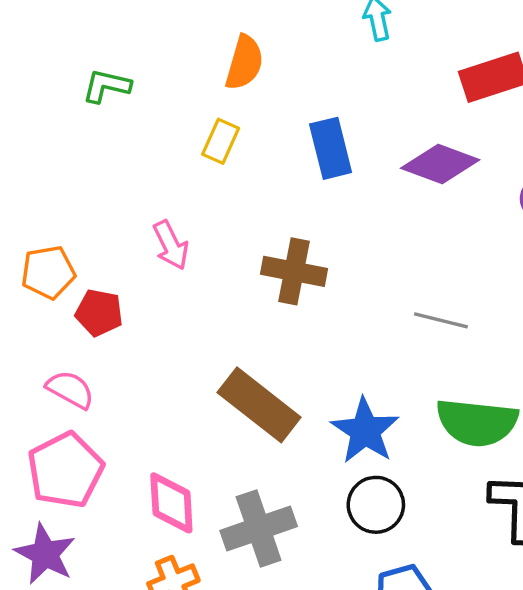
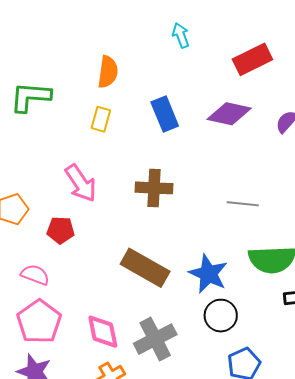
green L-shape: (107, 86) -> (30, 97), size x1.5
pink arrow: (171, 245) -> (81, 183), size x1.4
red pentagon: (99, 313) -> (61, 230), moved

